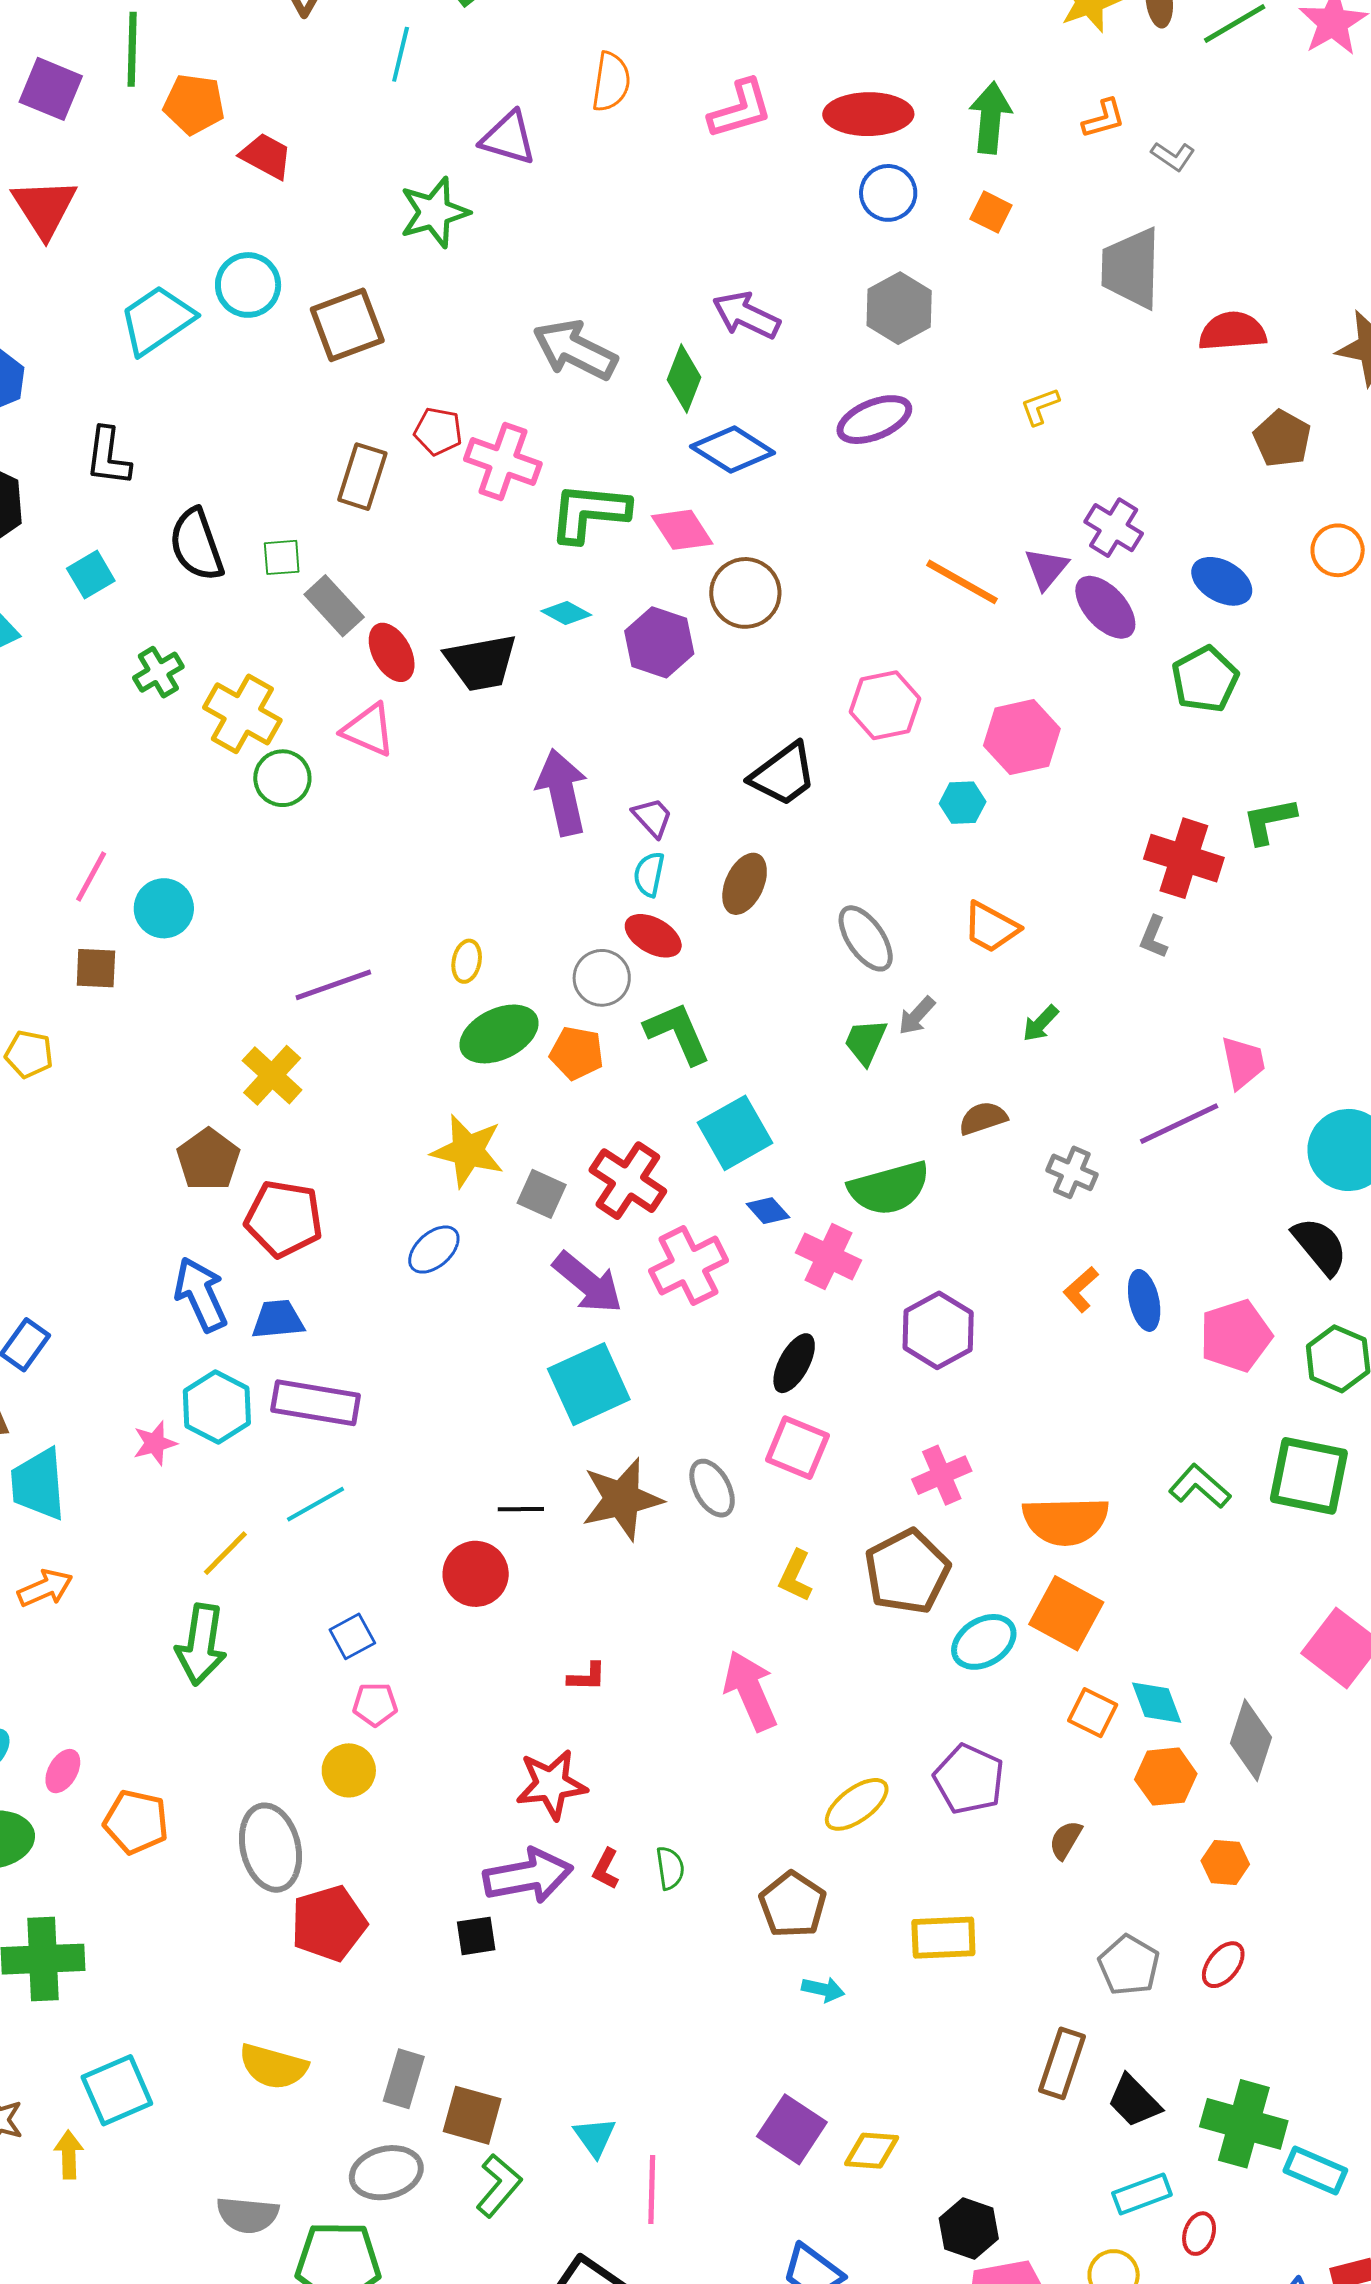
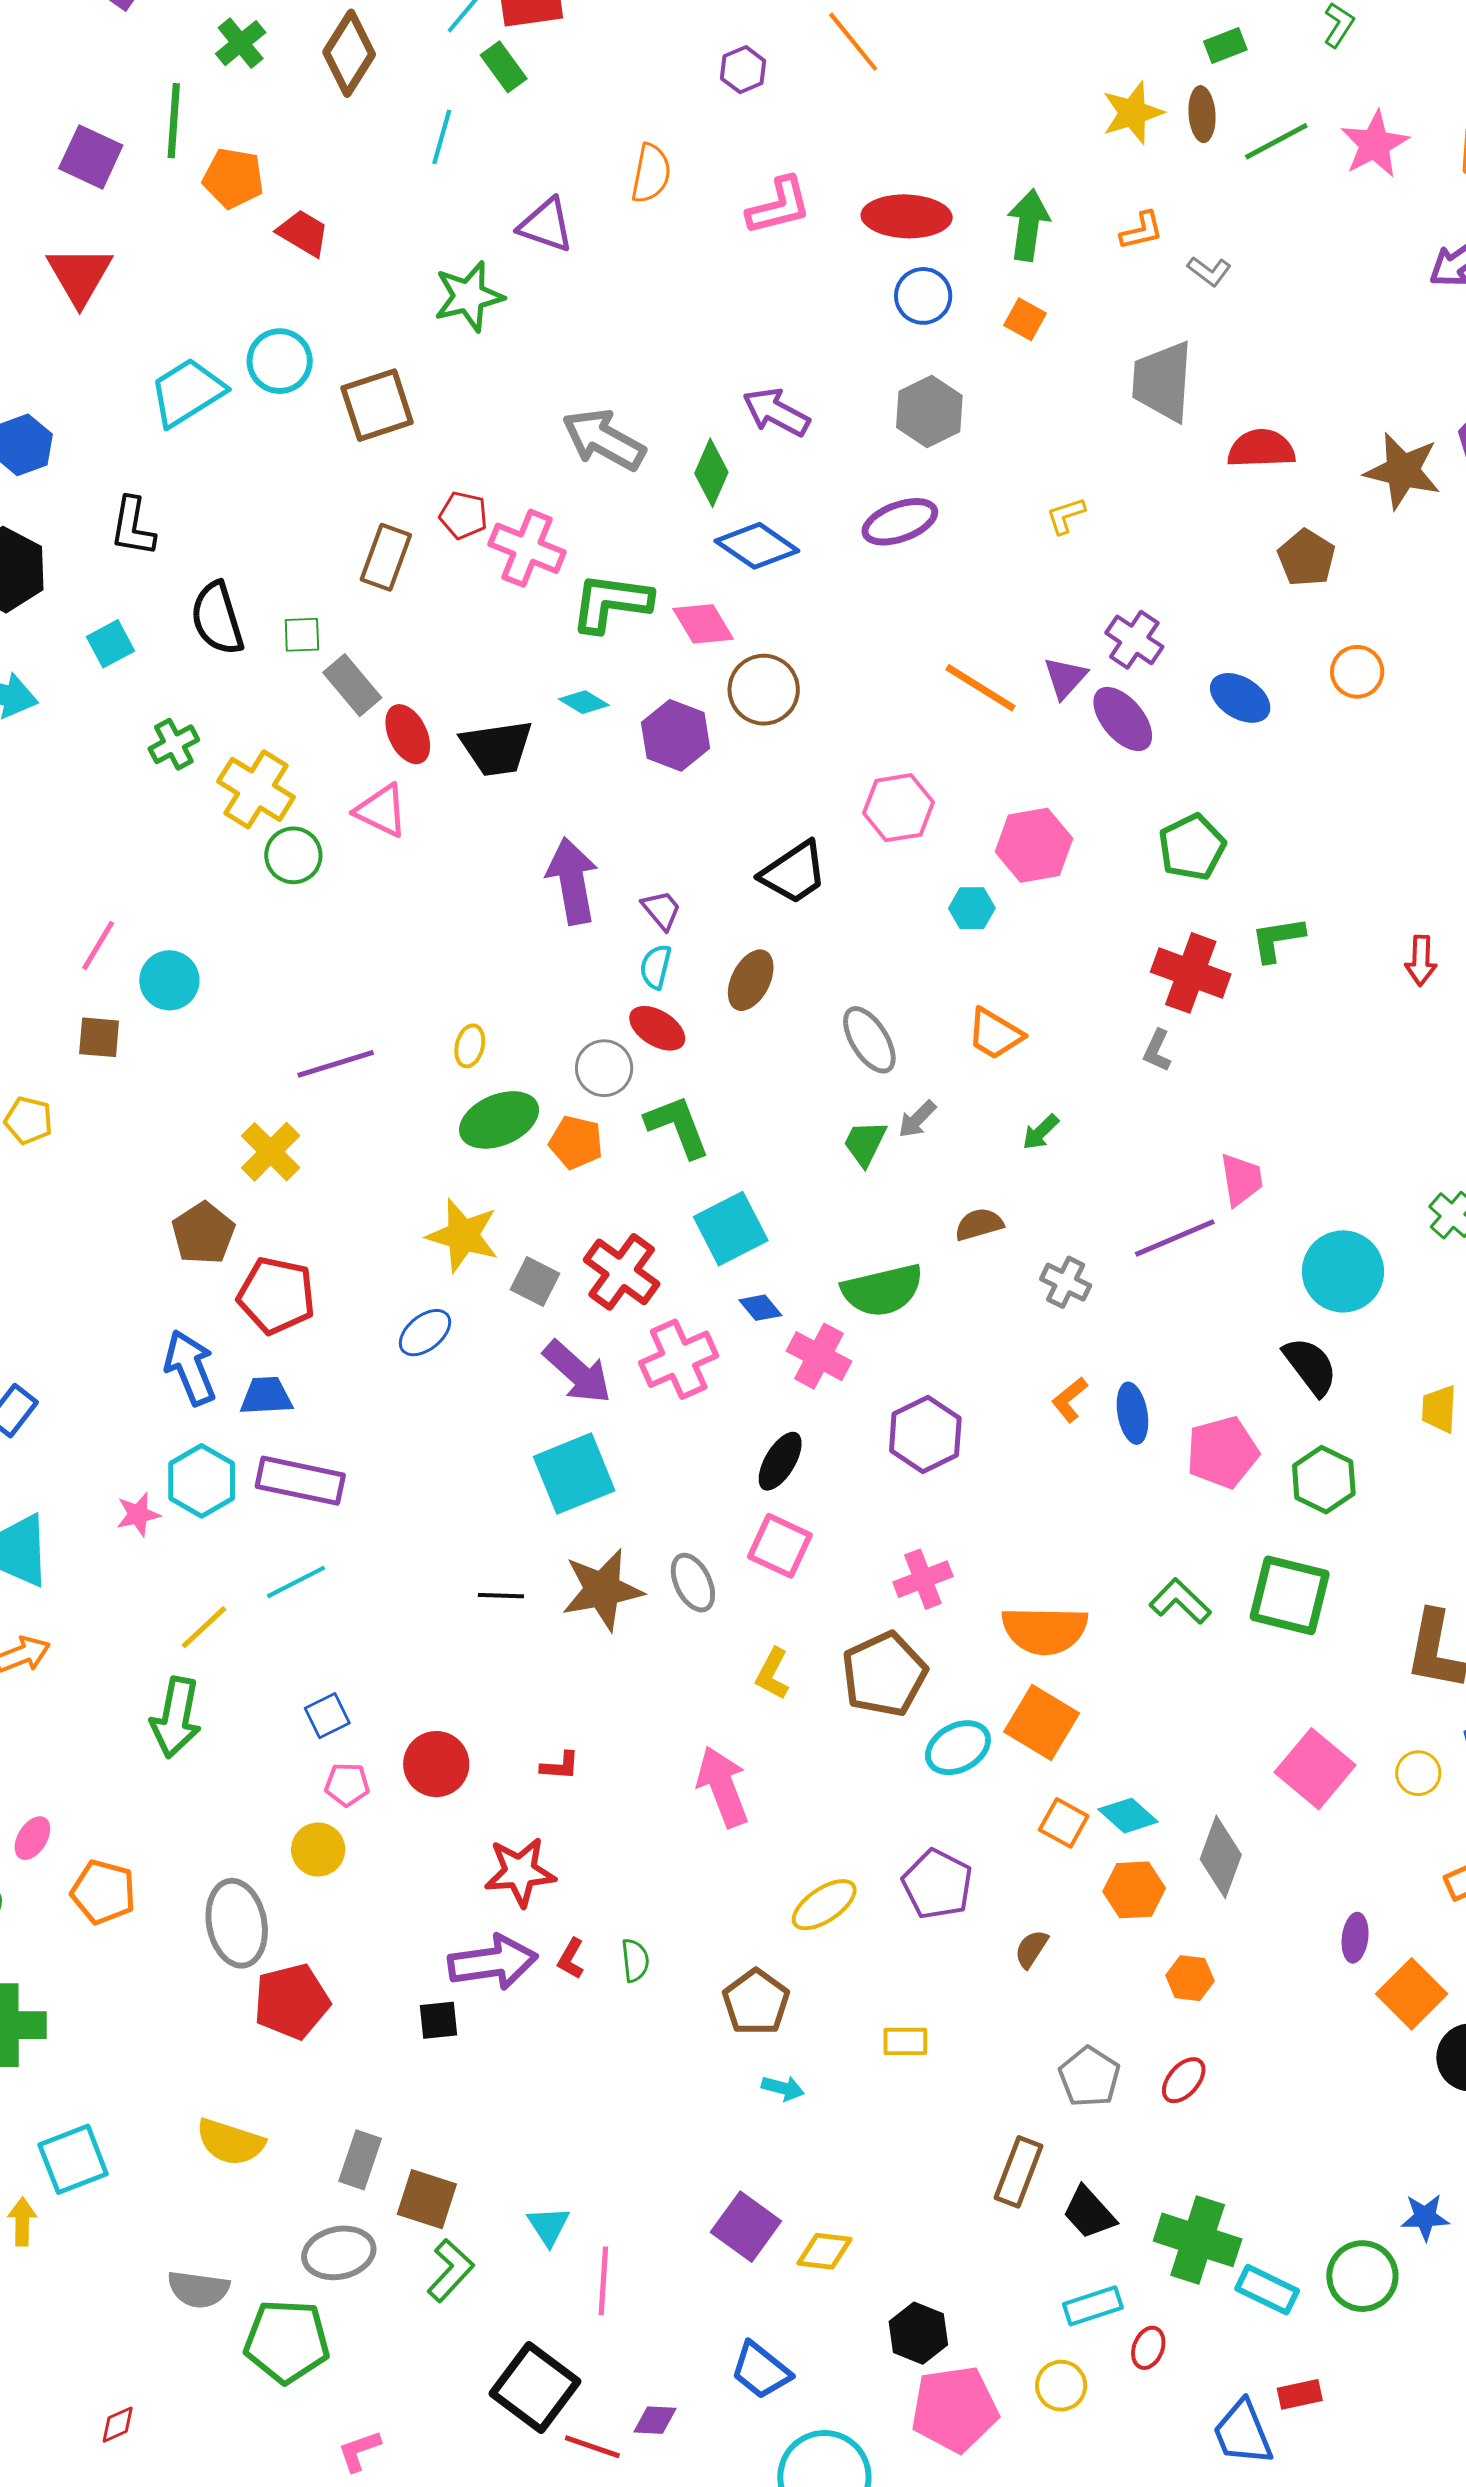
green pentagon: (1205, 679) -> (1192, 847), moved
red circle: (476, 1574) -> (436, 1764), moved
cyan diamond: (1157, 1703) -> (1128, 1816), turned -30
yellow rectangle: (943, 1938) -> (905, 2041), size x0.7

